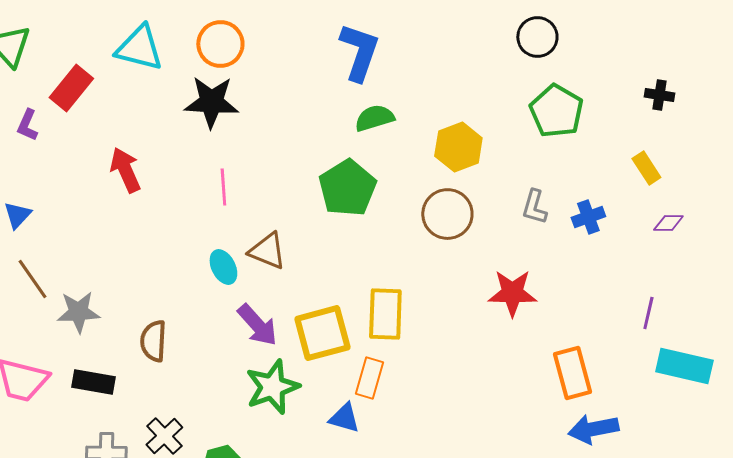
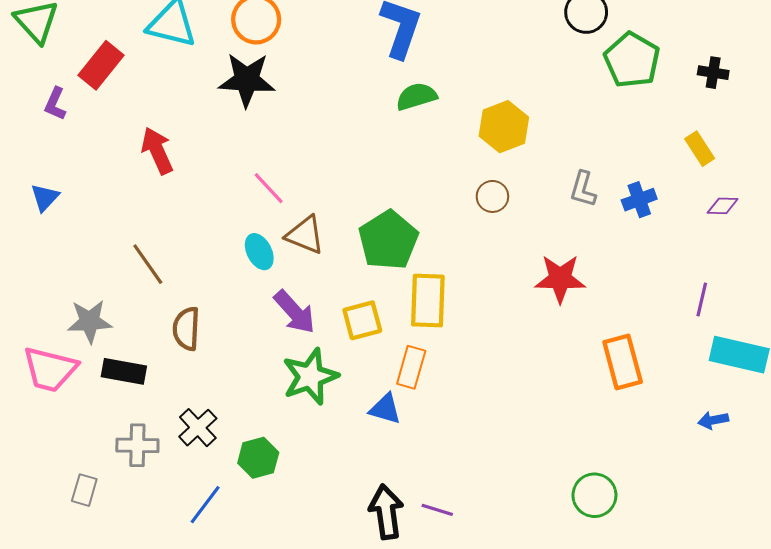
green pentagon: (556, 111) -> (632, 60), moved
pink line: (223, 187) -> (269, 188), moved, turned -39
green pentagon: (347, 188) -> (388, 240), moved
brown circle: (447, 214) -> (492, 196), size x0.6
brown line: (32, 279) -> (148, 264), moved
gray star: (78, 312) -> (90, 321), moved
yellow square: (322, 333) -> (362, 320), size x0.7
blue arrow: (593, 429) -> (713, 420), moved, size x0.6

